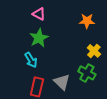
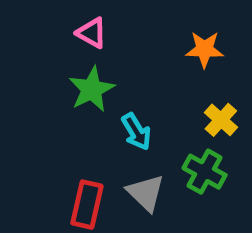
cyan arrow: (31, 60) -> (136, 132), moved

